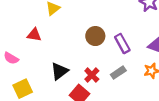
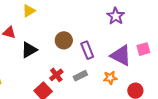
black triangle: (59, 71) -> (29, 50), moved

